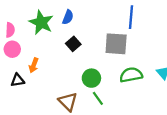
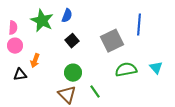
blue line: (131, 17) -> (139, 25), moved
gray square: (116, 44) -> (112, 41), turned -30
green circle: (91, 78) -> (73, 73), moved

